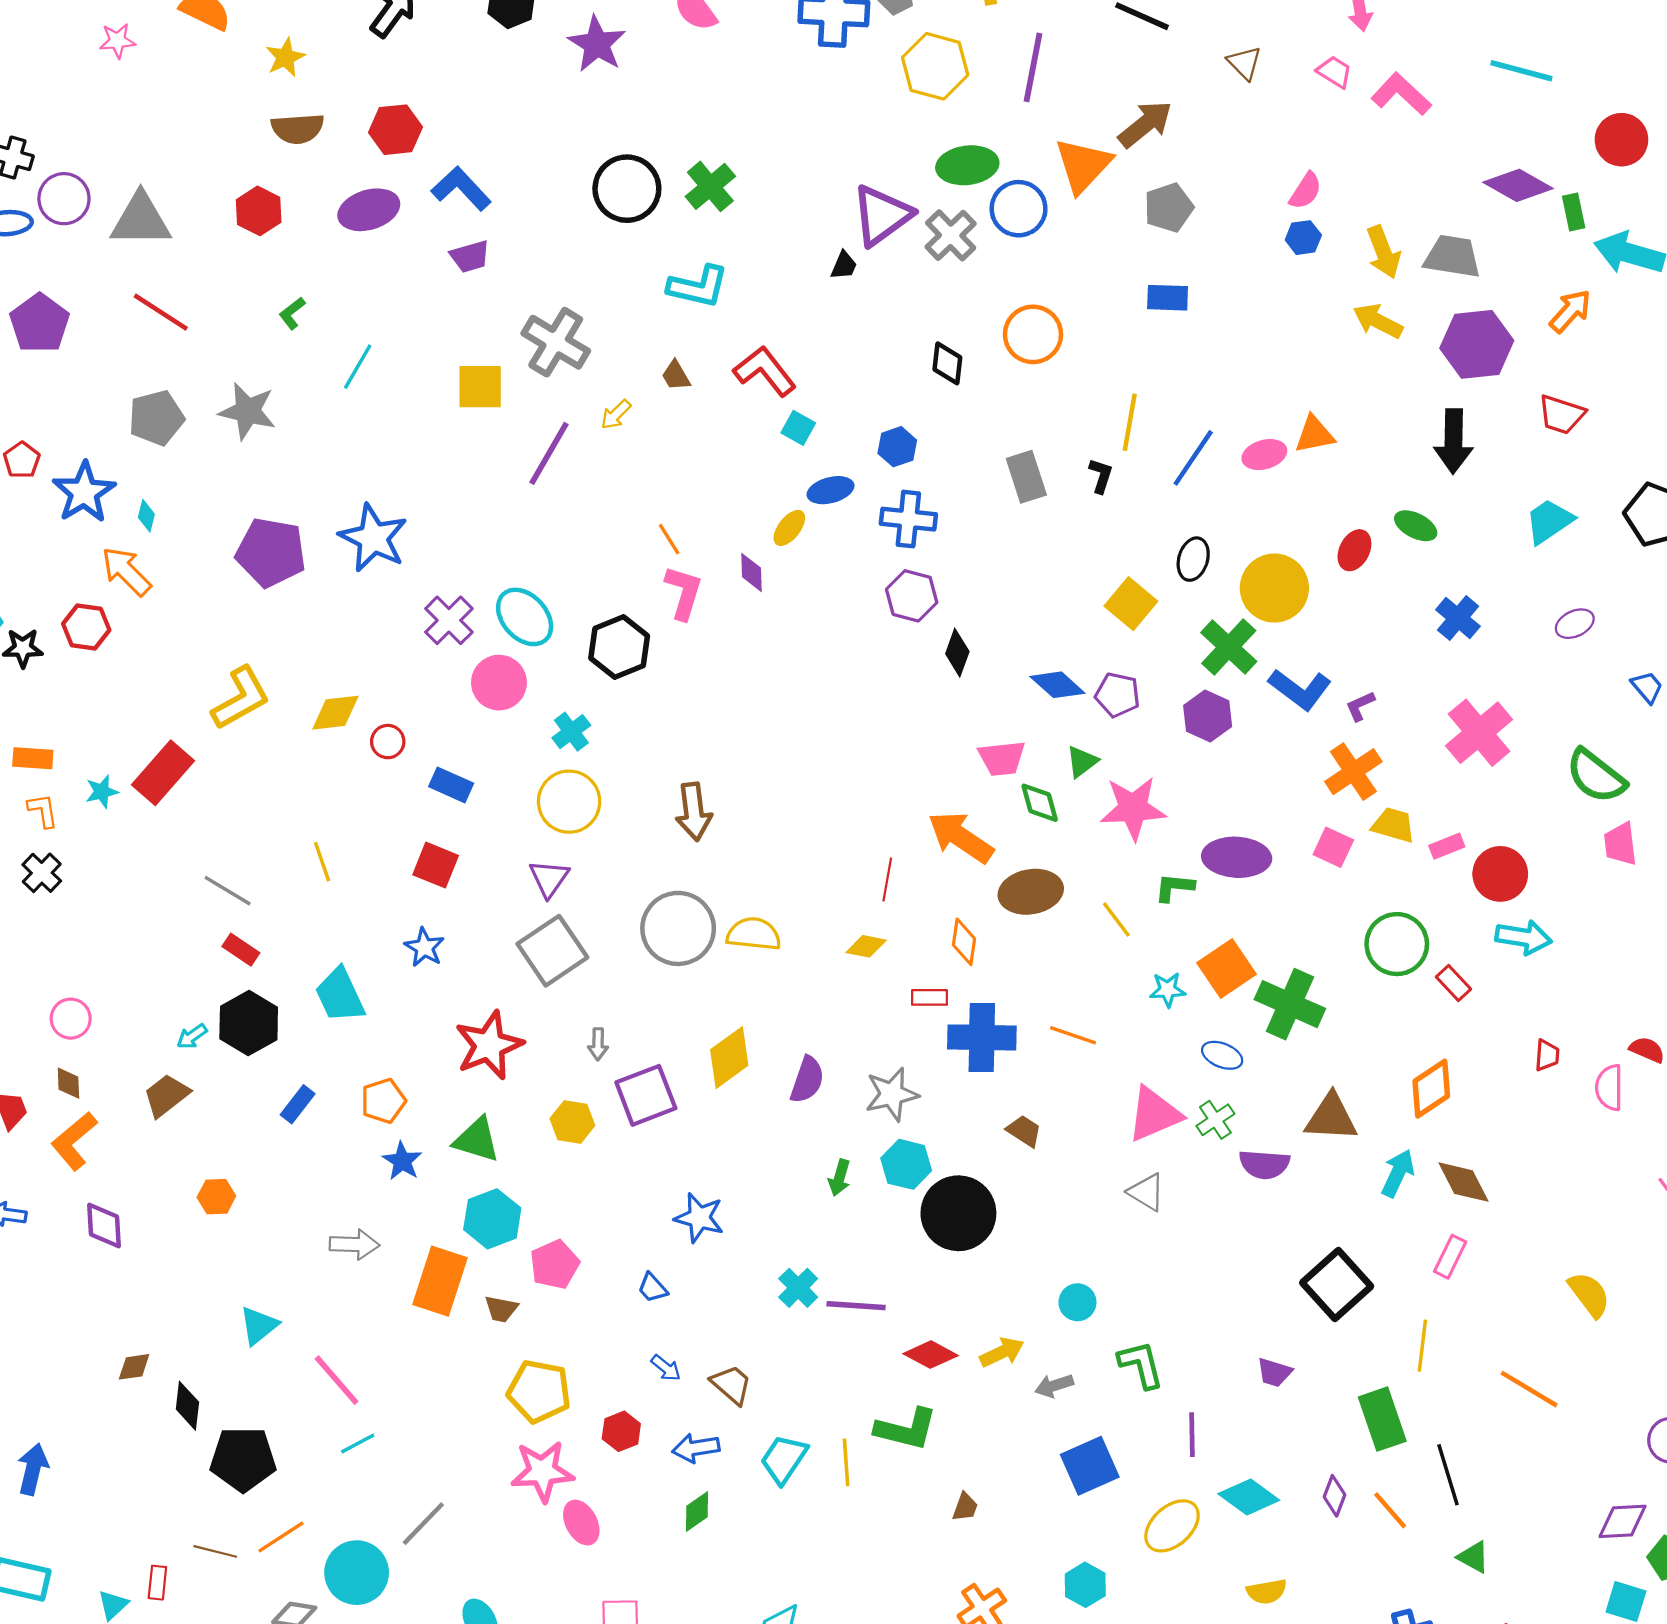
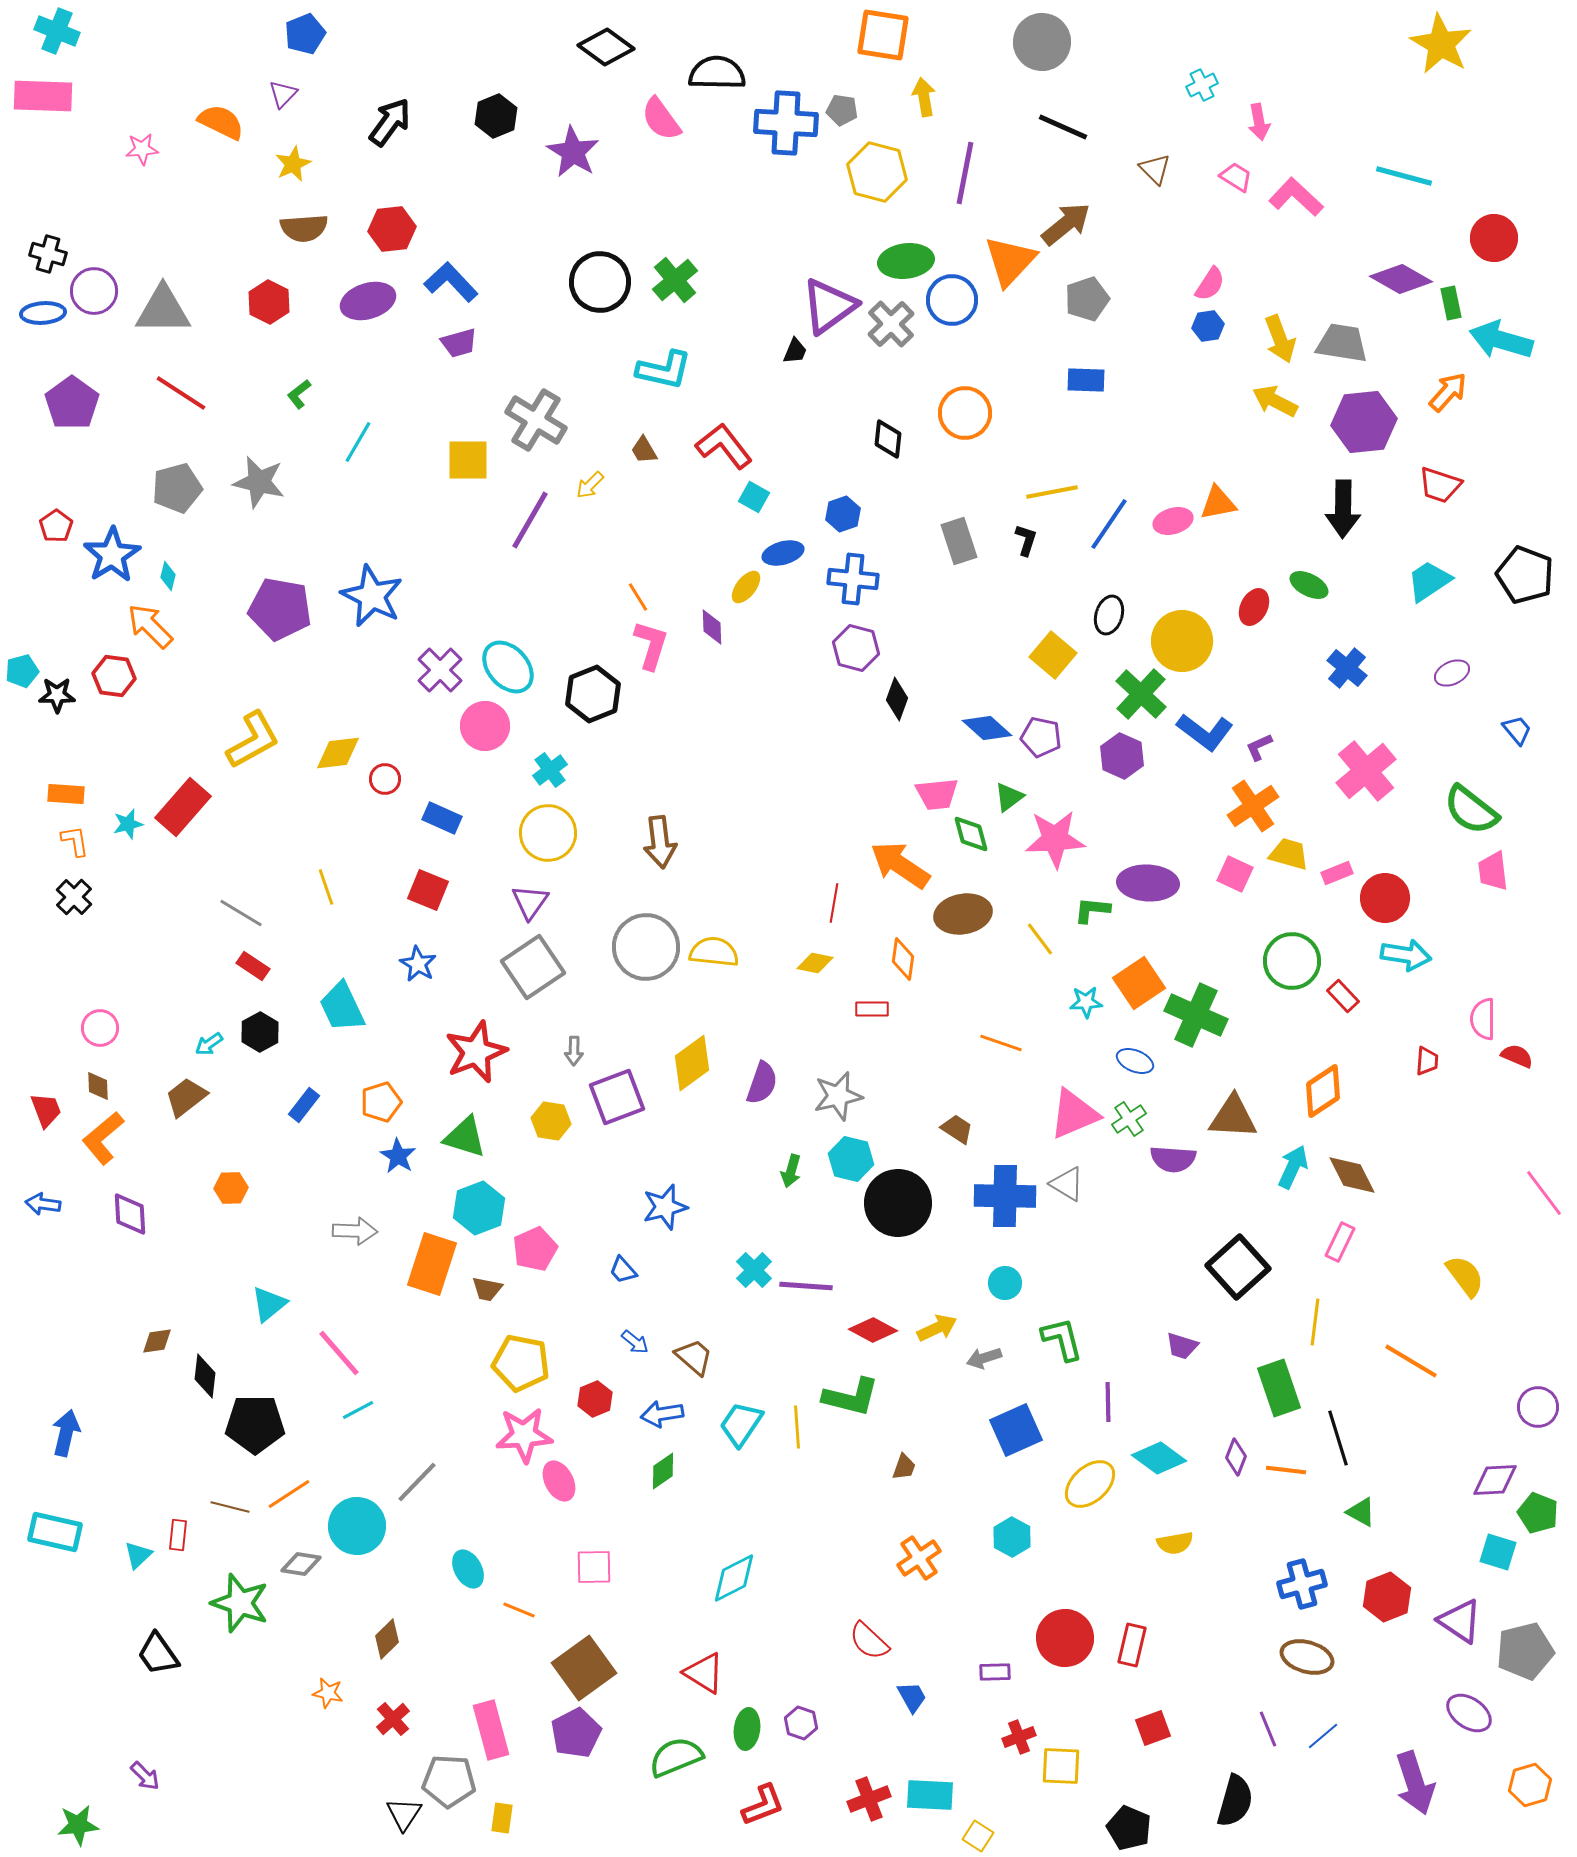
yellow line: (1130, 422) -> (1052, 492), turned 69
black hexagon: (249, 1023) -> (260, 1032), size x0.7
blue cross: (982, 1037) -> (1005, 1196), moved
pink semicircle: (1609, 1088) -> (1483, 1019), moved
blue star: (699, 1218) -> (665, 1207), turned -30
orange line: (1390, 1510) -> (1286, 1470), turned -42

